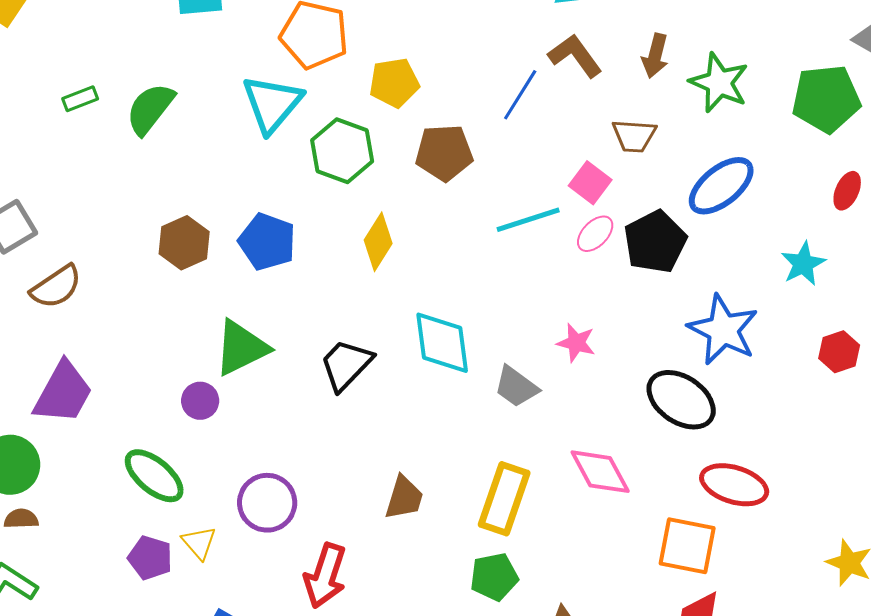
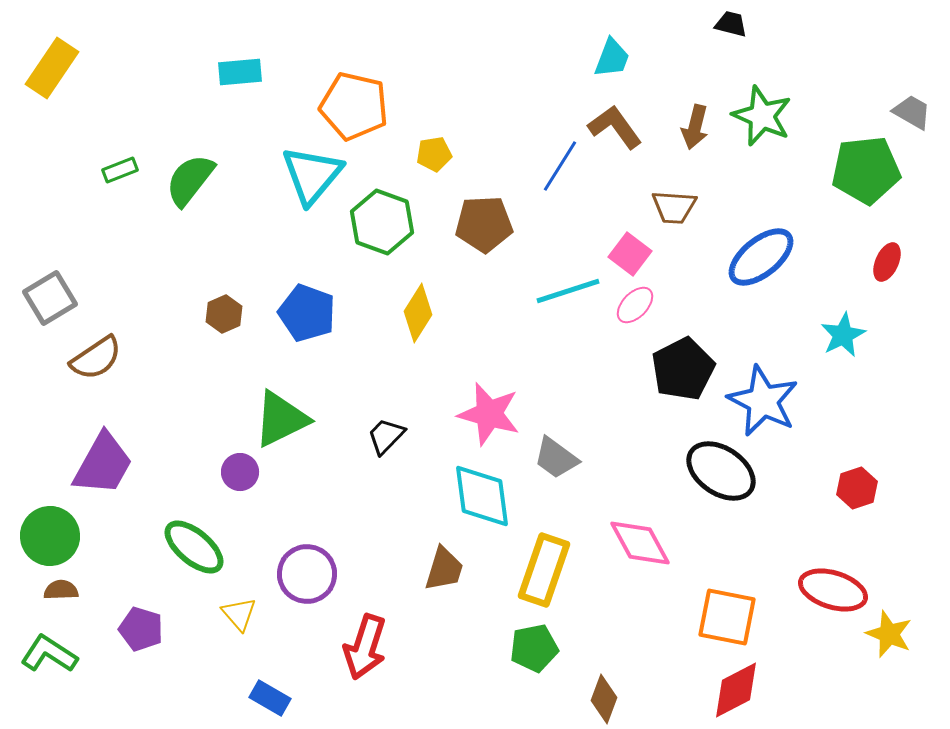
yellow pentagon: (394, 83) -> (434, 154), size x0.7
green star: (719, 83) -> (762, 116), moved
black pentagon: (655, 242) -> (683, 369), moved
brown hexagon: (184, 243) -> (224, 314), size x0.7
cyan diamond: (442, 343) -> (482, 496), moved
pink star: (576, 343) -> (489, 414), moved, size x1.6
red hexagon: (839, 352) -> (857, 488), moved
black trapezoid: (346, 365) -> (386, 436), size x0.7
red ellipse: (734, 485) -> (833, 590), moved
purple pentagon: (150, 558) -> (141, 629), moved

